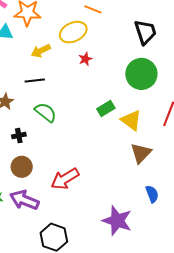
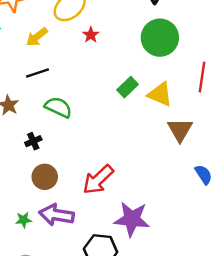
purple star: (117, 221) -> (132, 219), moved

